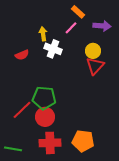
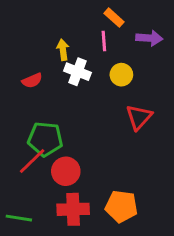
pink line: (71, 28) -> (104, 41), turned -48
yellow circle: (93, 51) -> (121, 75), moved
red triangle: (95, 66) -> (139, 117), moved
green pentagon: (44, 98) -> (45, 139), moved

